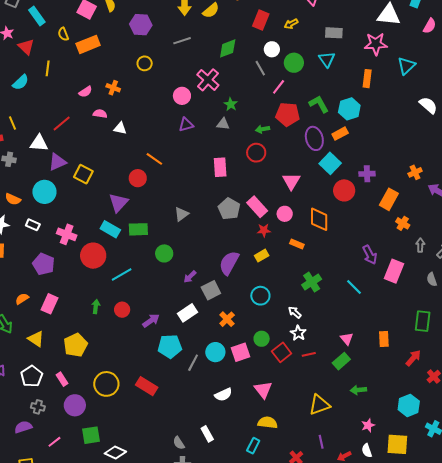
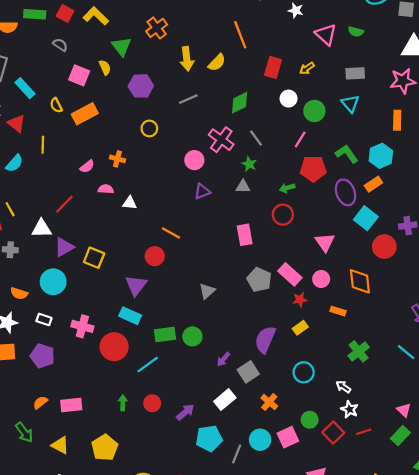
gray line: (260, 68) -> (256, 138), moved
green rectangle: (138, 229) -> (165, 334), moved
purple pentagon: (44, 264) -> (42, 356), moved
pink rectangle: (50, 304) -> (71, 405), turned 66

